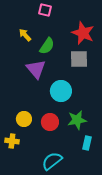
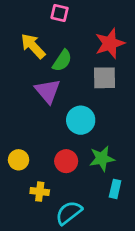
red star: (83, 33) -> (110, 43), turned 30
yellow arrow: (25, 35) -> (33, 46), size x1.5
yellow circle: (24, 119) -> (19, 160), moved
yellow cross: (12, 141) -> (40, 192), moved

